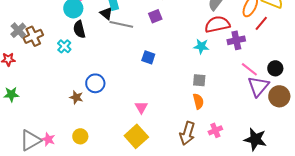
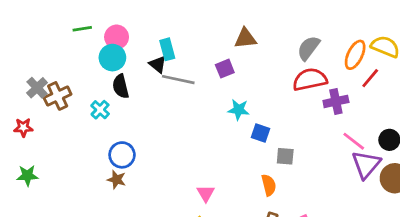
cyan star: (201, 46) -> (239, 110), moved
blue square: (148, 57) -> (260, 133), moved
blue circle: (95, 83) -> (122, 155), moved
orange semicircle: (198, 101) -> (269, 185), moved

